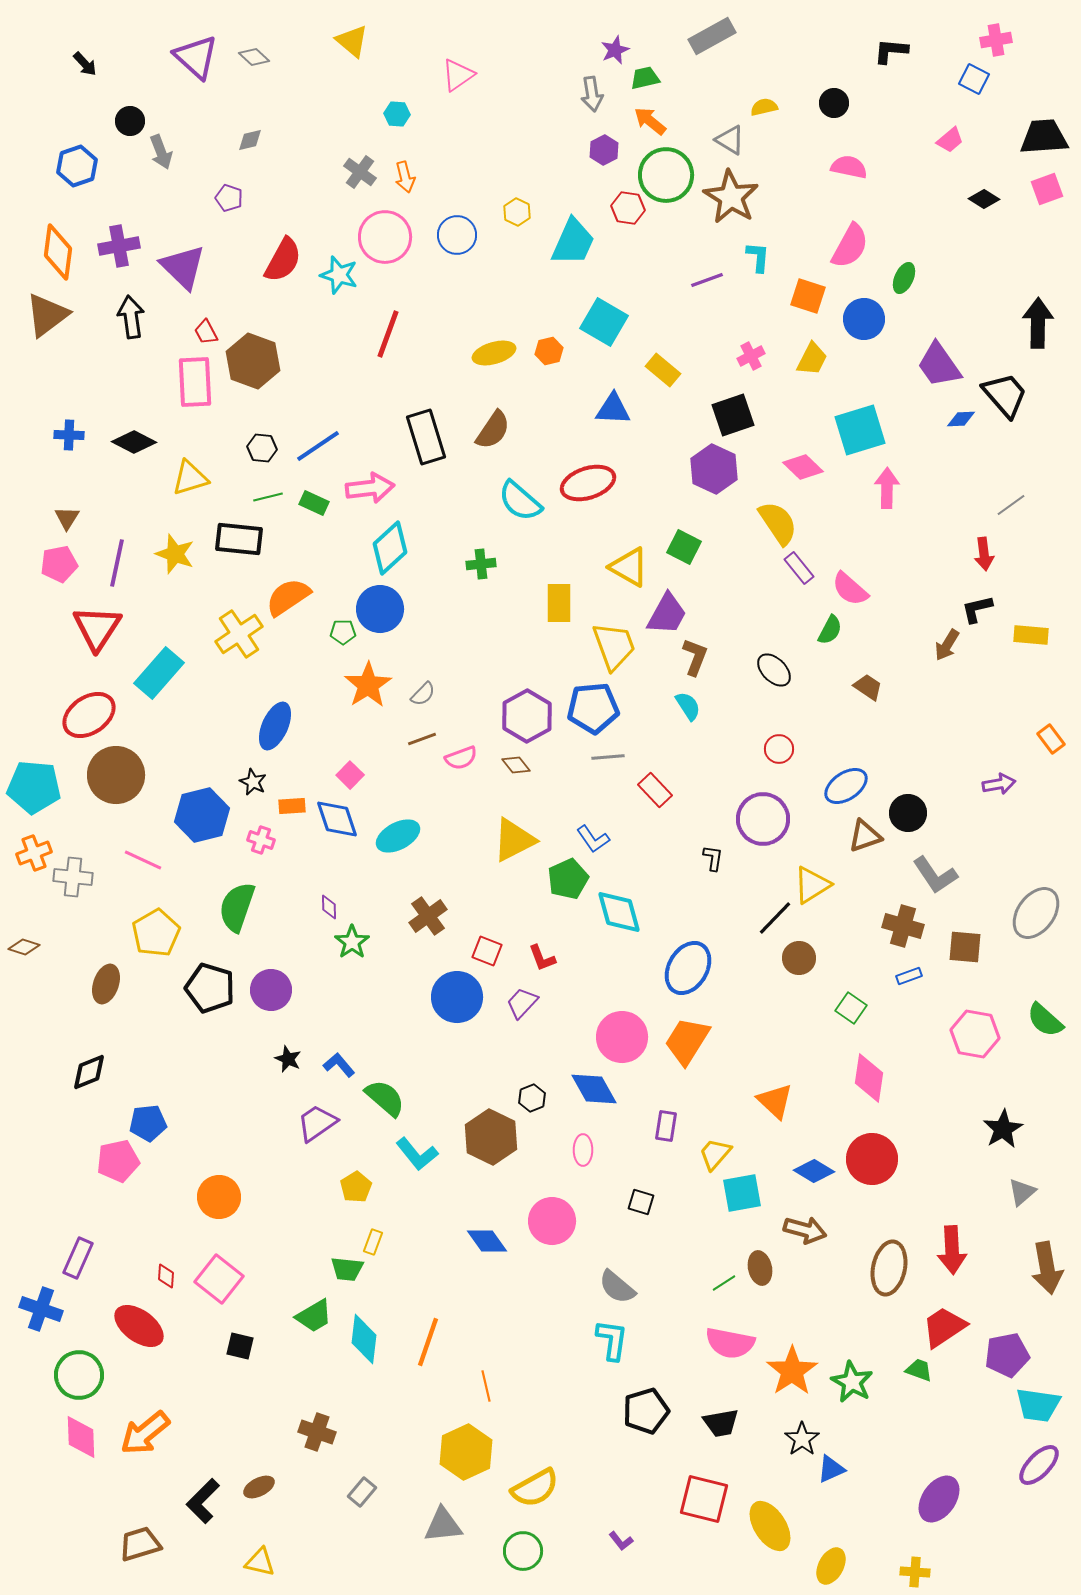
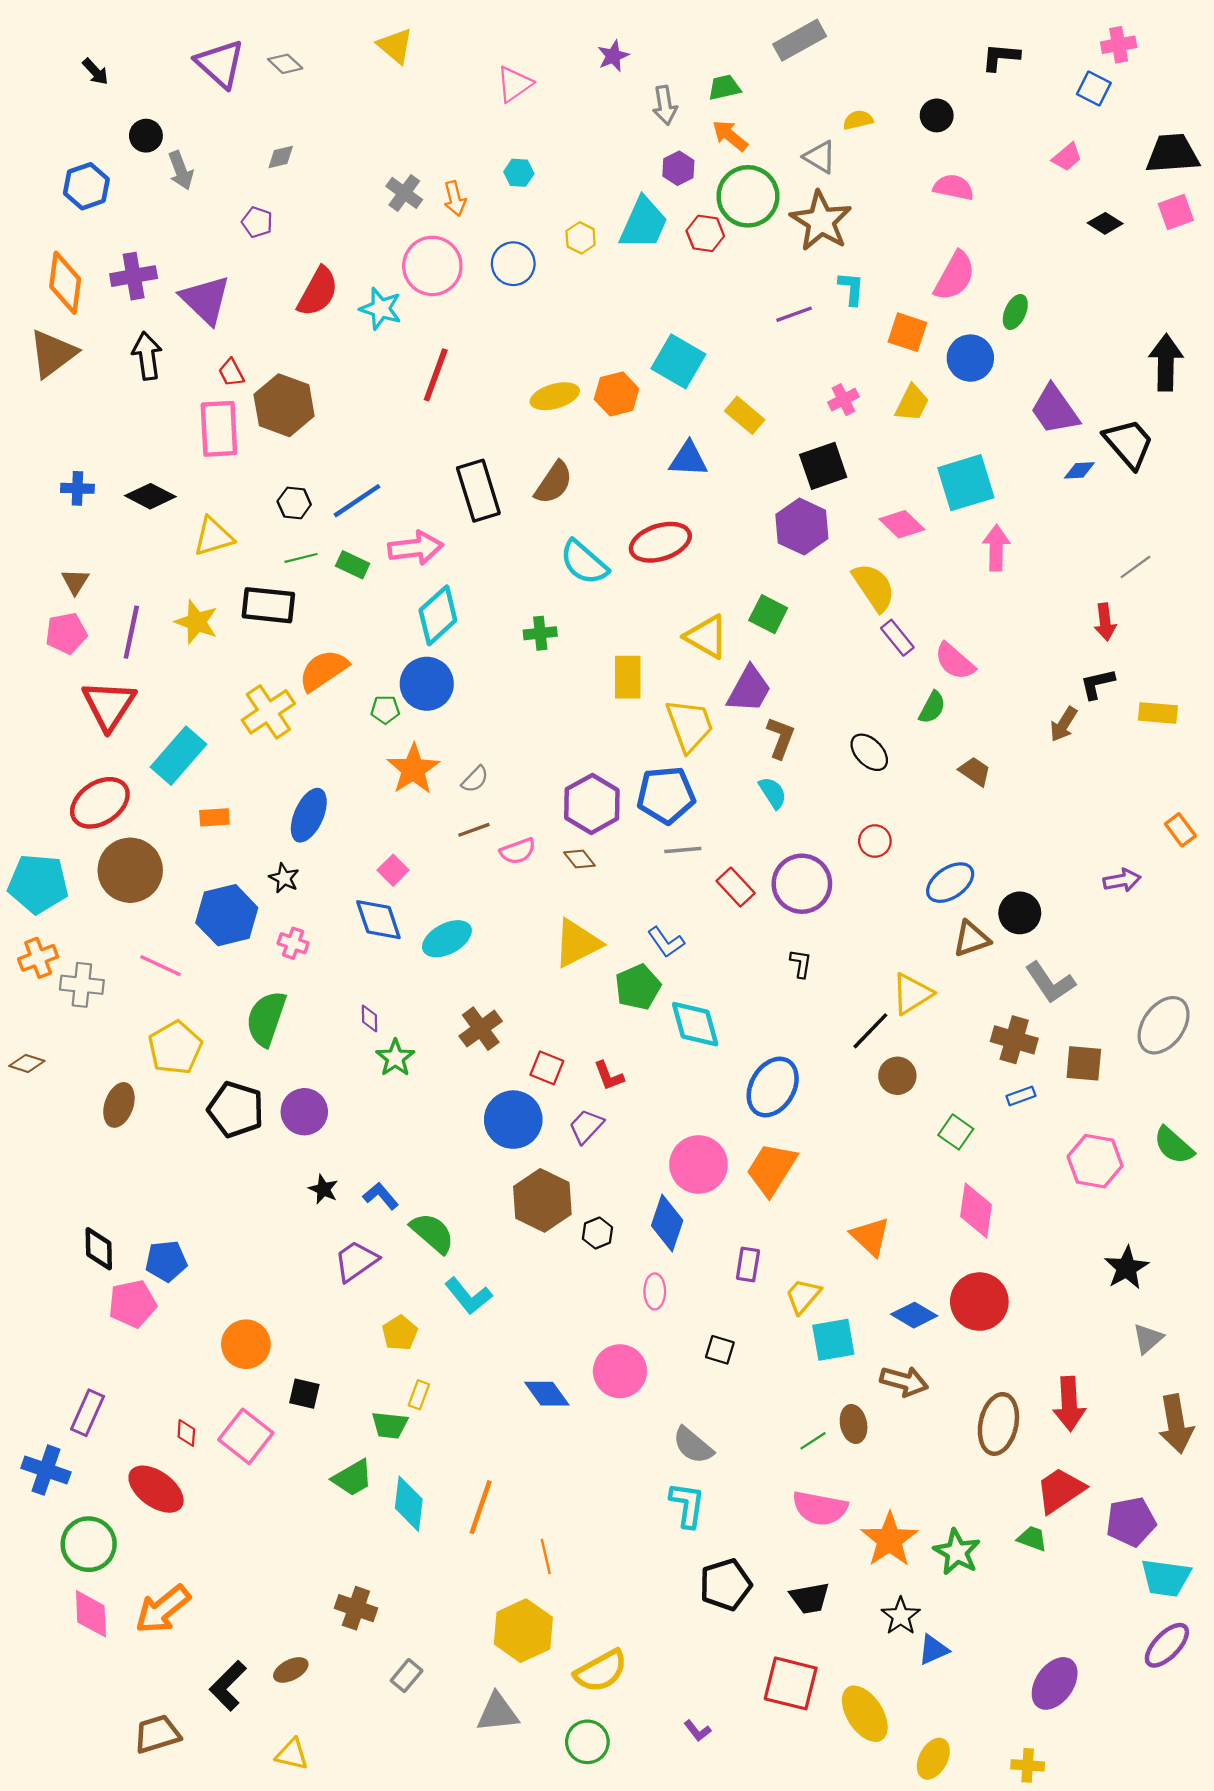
purple star: (615, 50) -> (613, 56), moved
cyan hexagon: (397, 114) -> (519, 173), moved
cyan trapezoid: (573, 242) -> (644, 223), moved
orange hexagon: (549, 351) -> (617, 394), size x1.4
orange rectangle: (292, 806) -> (214, 817), moved
purple circle: (763, 819) -> (802, 884), moved
black diamond: (89, 1072) -> (99, 1249), moved, turned -69
blue diamond: (594, 1089) -> (667, 1223), turned 48
brown hexagon: (491, 1137) -> (542, 1200), moved
black square: (240, 1346) -> (304, 1394), moved

